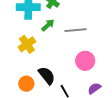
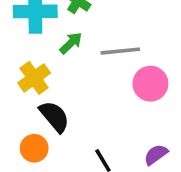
pink circle: (85, 61) -> (150, 84), moved
black semicircle: (47, 75) -> (54, 117), moved

